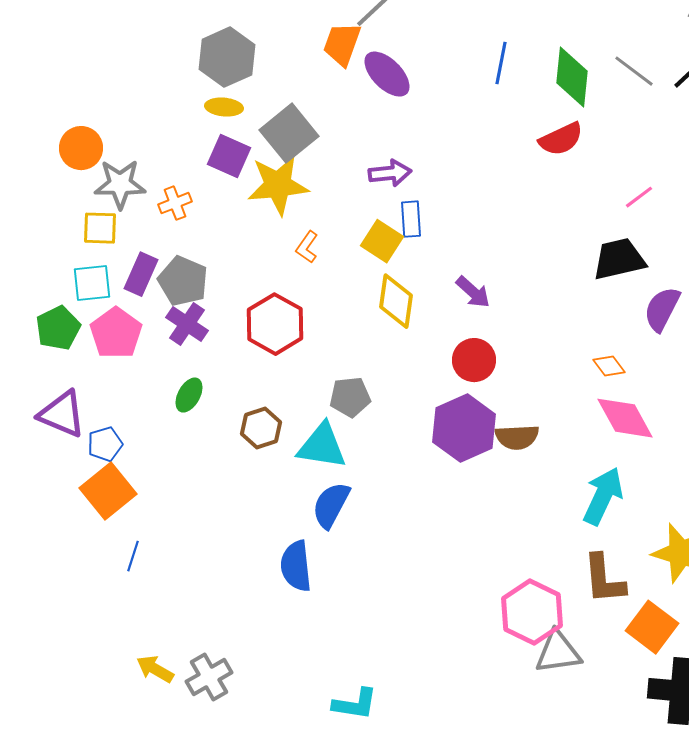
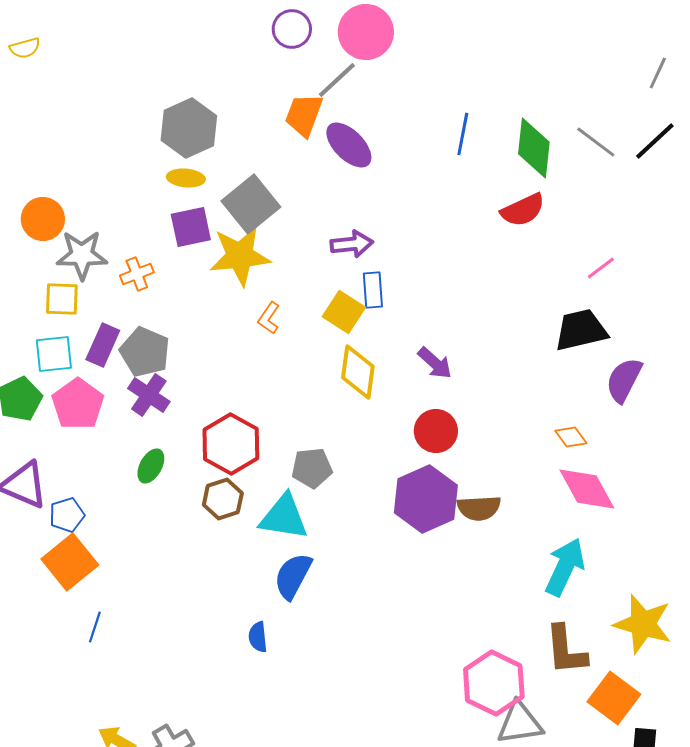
purple square: (229, 156) -> (191, 227), turned -36
red hexagon: (275, 324) -> (231, 444), moved
blue semicircle: (296, 566) -> (258, 637), size x0.6

